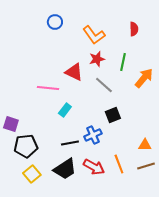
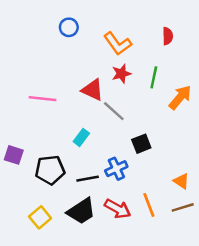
gray line: (104, 85) -> (114, 111), moved
pink line: (48, 88) -> (43, 99), moved
orange triangle: (145, 145) -> (181, 181), turned 32
black pentagon: (26, 146) -> (50, 170), moved

